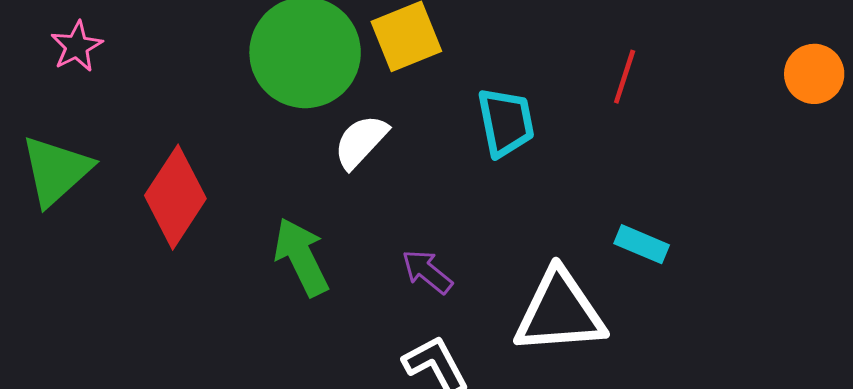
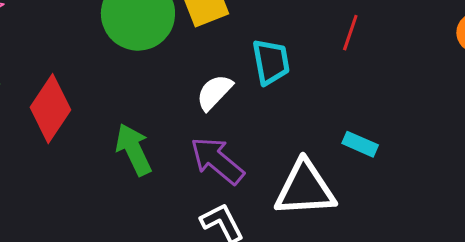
white semicircle: (361, 142) -> (214, 92), moved
purple arrow: (427, 272) -> (217, 160), size x1.6

